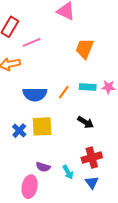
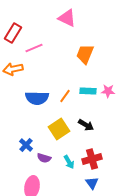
yellow square: (42, 126) -> (59, 129), moved, turned -30
blue cross: (19, 131) -> (26, 145), moved
purple semicircle: (43, 167) -> (44, 158), moved
cyan arrow: (68, 172) -> (69, 162), moved

